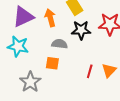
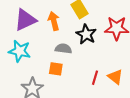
black star: (81, 30) -> (86, 34), turned 30
orange triangle: (109, 70) -> (115, 77), turned -35

